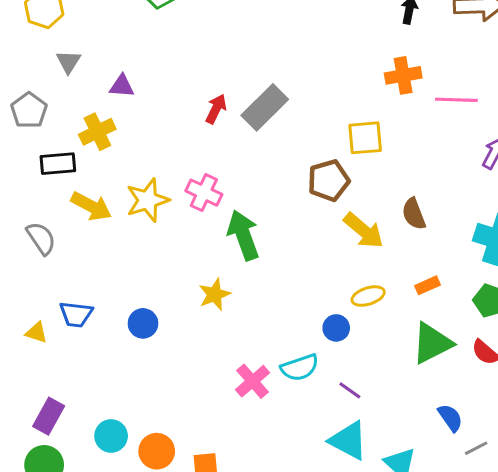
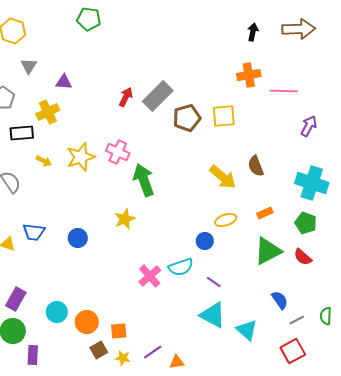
brown pentagon: (329, 180) -> (187, 118), moved
yellow arrow: (91, 206) -> (44, 161), size x0.6

